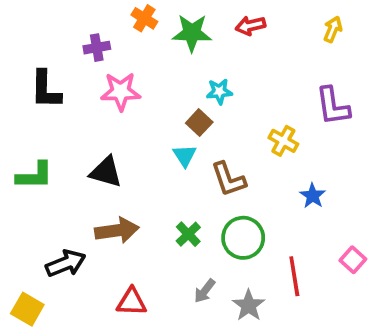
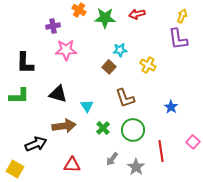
black L-shape: (46, 90) -> (25, 63), moved
purple L-shape: (333, 106) -> (178, 39), moved
yellow cross: (283, 141) -> (148, 65), moved
cyan triangle: (185, 155) -> (87, 106), moved

